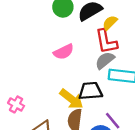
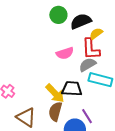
pink semicircle: (64, 52) -> (65, 53), moved

